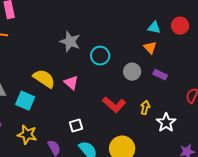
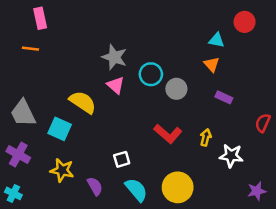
red circle: (180, 26) -> (245, 22), moved
gray circle: (132, 72) -> (176, 89), moved
pink triangle: (71, 83) -> (116, 85), moved
white star: (166, 123) -> (231, 156), turned -30

